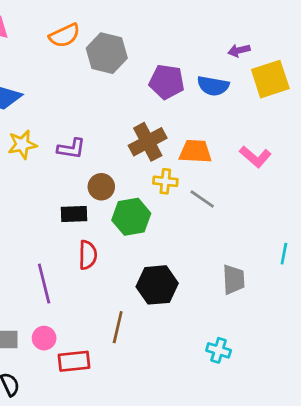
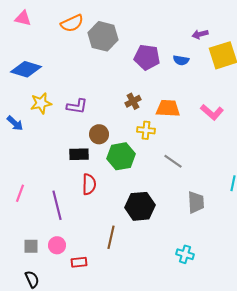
blue semicircle: (213, 86) -> (181, 60), size x0.7
brown cross: (148, 142) -> (133, 101), size x0.6
gray line: (202, 199) -> (173, 161), moved
red rectangle: (74, 361) -> (79, 262), size x0.7

